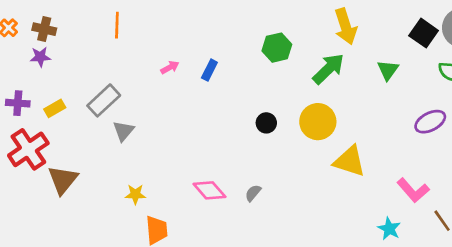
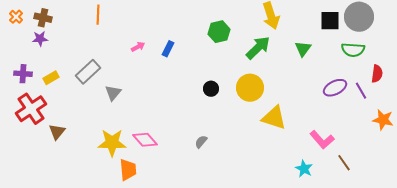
black square: (424, 33) -> (330, 21), turned -35
gray triangle: (124, 131) -> (113, 93), moved
brown triangle: (63, 180) -> (57, 132), size x0.7
pink diamond: (209, 190) -> (145, 140), moved
yellow star: (135, 194) -> (112, 143), size x1.8

